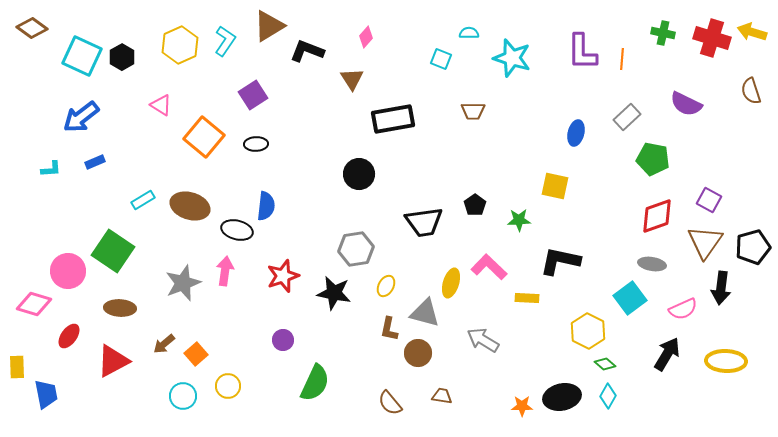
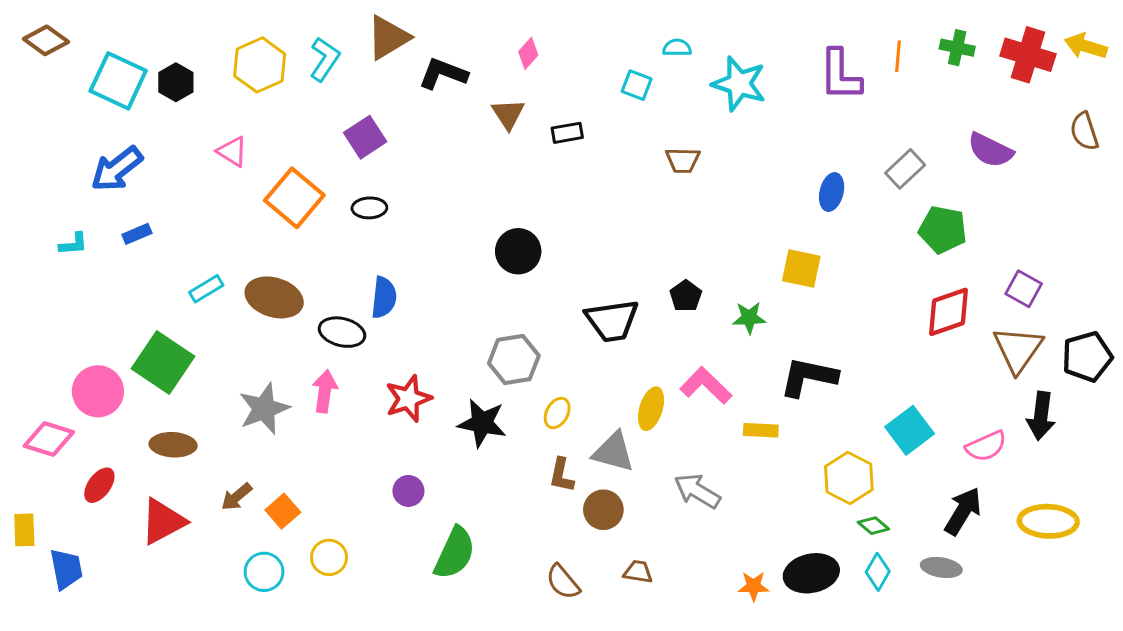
orange line: (622, 59) -> (898, 56), moved
black rectangle: (393, 119) -> (567, 133), moved, size x0.5
gray ellipse: (652, 264) -> (941, 567), moved

